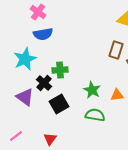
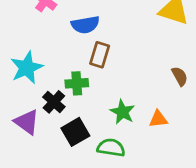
blue semicircle: (43, 34) -> (85, 25), moved
brown rectangle: (116, 50) -> (100, 55), moved
green semicircle: (95, 115) -> (111, 148), moved

